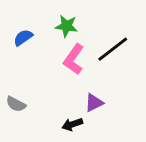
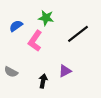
pink L-shape: (74, 59) -> (35, 41), moved
black arrow: (72, 124) -> (43, 81), moved, turned 120

